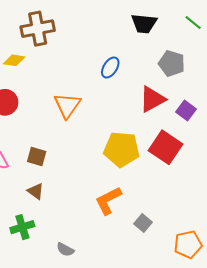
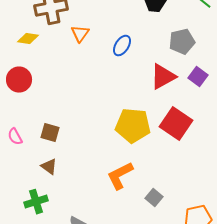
gray pentagon: (172, 63) -> (182, 42), turned -30
orange triangle: (67, 105) -> (80, 34), moved, size x0.7
purple square: (186, 110) -> (198, 77), moved

